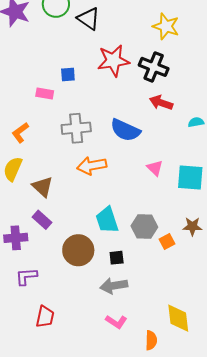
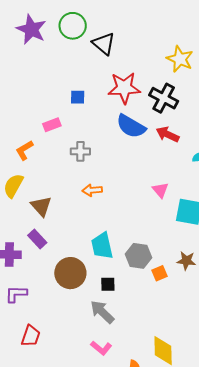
pink rectangle: (45, 94) -> (52, 125), moved, turned -36
gray cross: (76, 128) -> (80, 151), size x0.7
blue semicircle: (125, 130) -> (131, 126), moved
orange arrow: (92, 166) -> (92, 190), size x0.7
pink triangle: (155, 168) -> (160, 190), moved
gray arrow: (114, 286) -> (102, 312), turned 48

